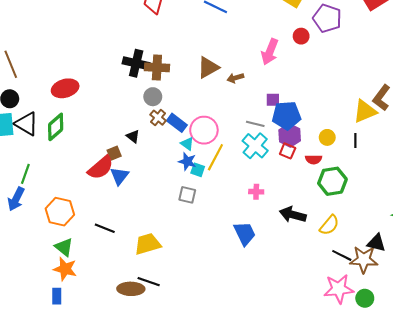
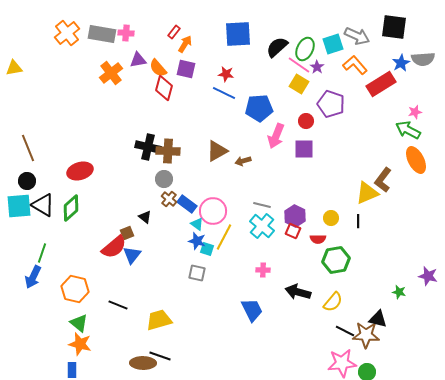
purple square: (273, 100) -> (304, 149), moved, size x1.5
blue pentagon: (286, 115) -> (259, 108), moved

